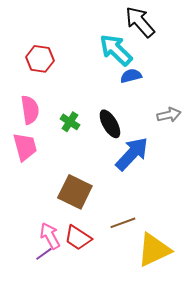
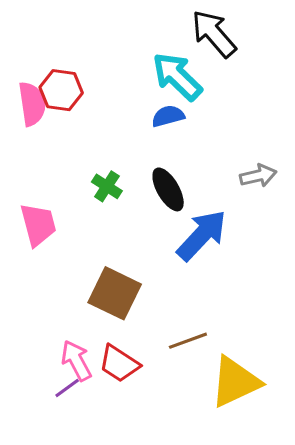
blue semicircle: (131, 76) -> (168, 116), moved
pink semicircle: (30, 110) -> (32, 104), moved

